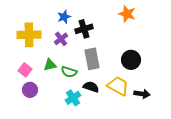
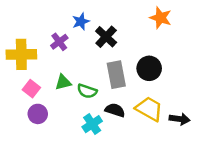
black cross: (84, 29) -> (106, 37), turned -30
yellow cross: (29, 35) -> (21, 54), moved
purple cross: (61, 39) -> (59, 42), moved
black circle: (131, 60) -> (149, 68), moved

